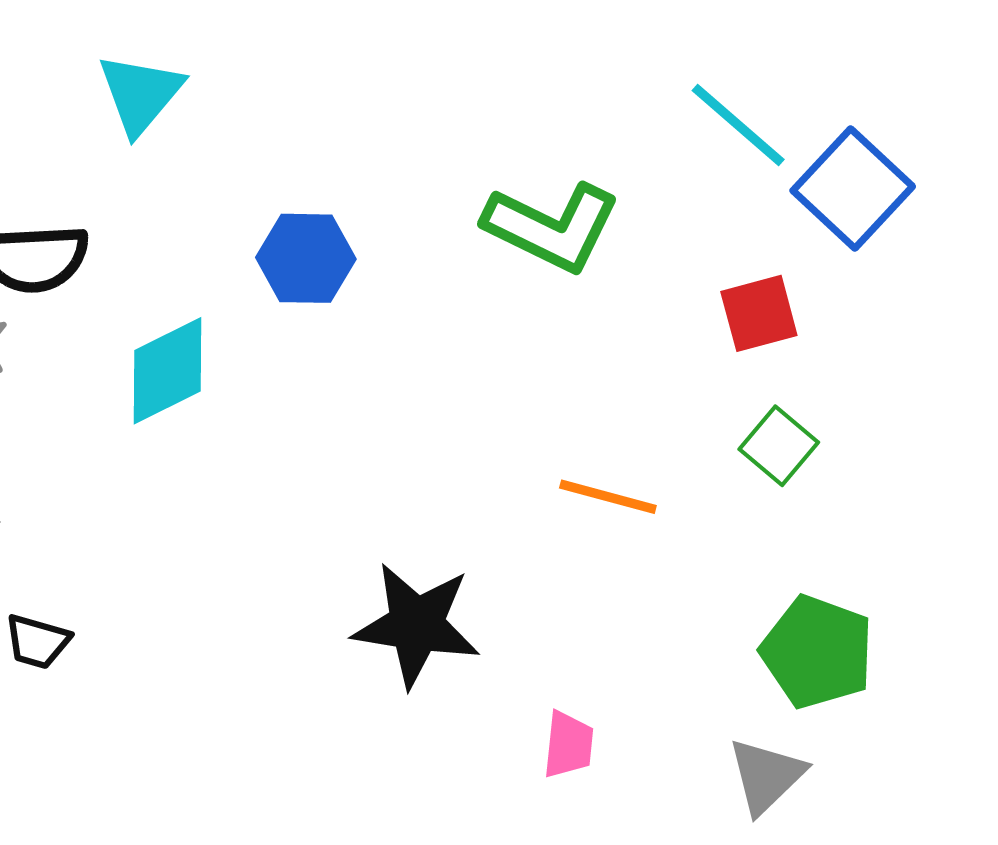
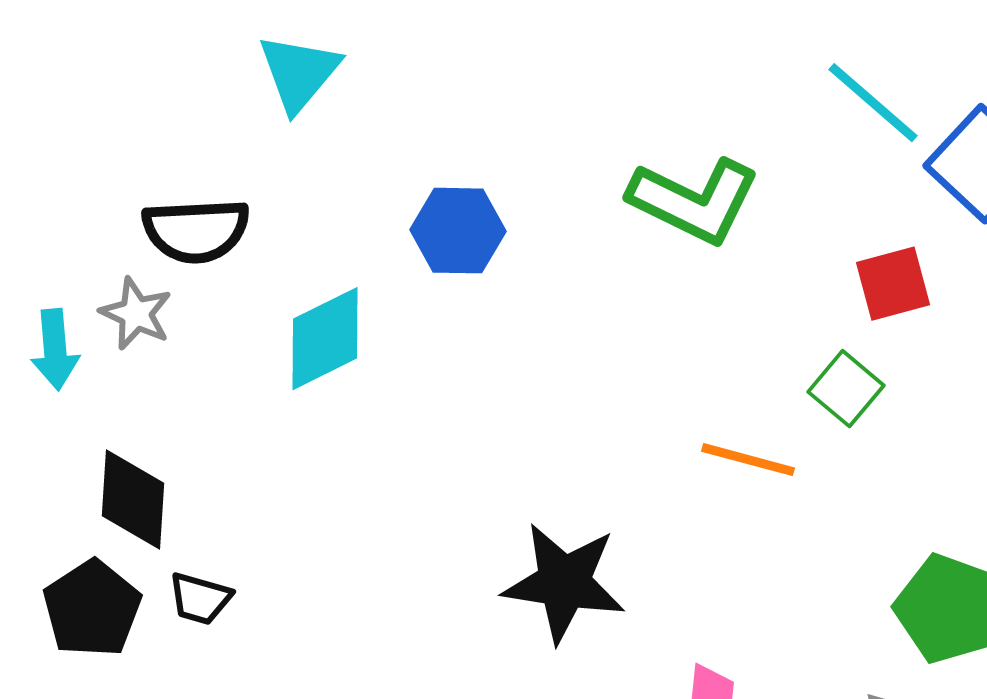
green square: (779, 446) -> (846, 389), moved

